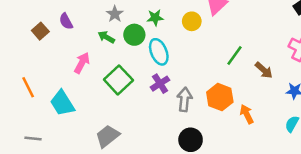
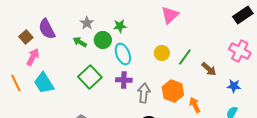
purple semicircle: (66, 21) -> (47, 29), size x1.5
yellow circle: (192, 21) -> (162, 53), moved
pink arrow: (82, 63) -> (33, 57), moved
purple cross: (160, 84) -> (124, 80), turned 35
cyan trapezoid: (62, 103) -> (44, 83), moved

